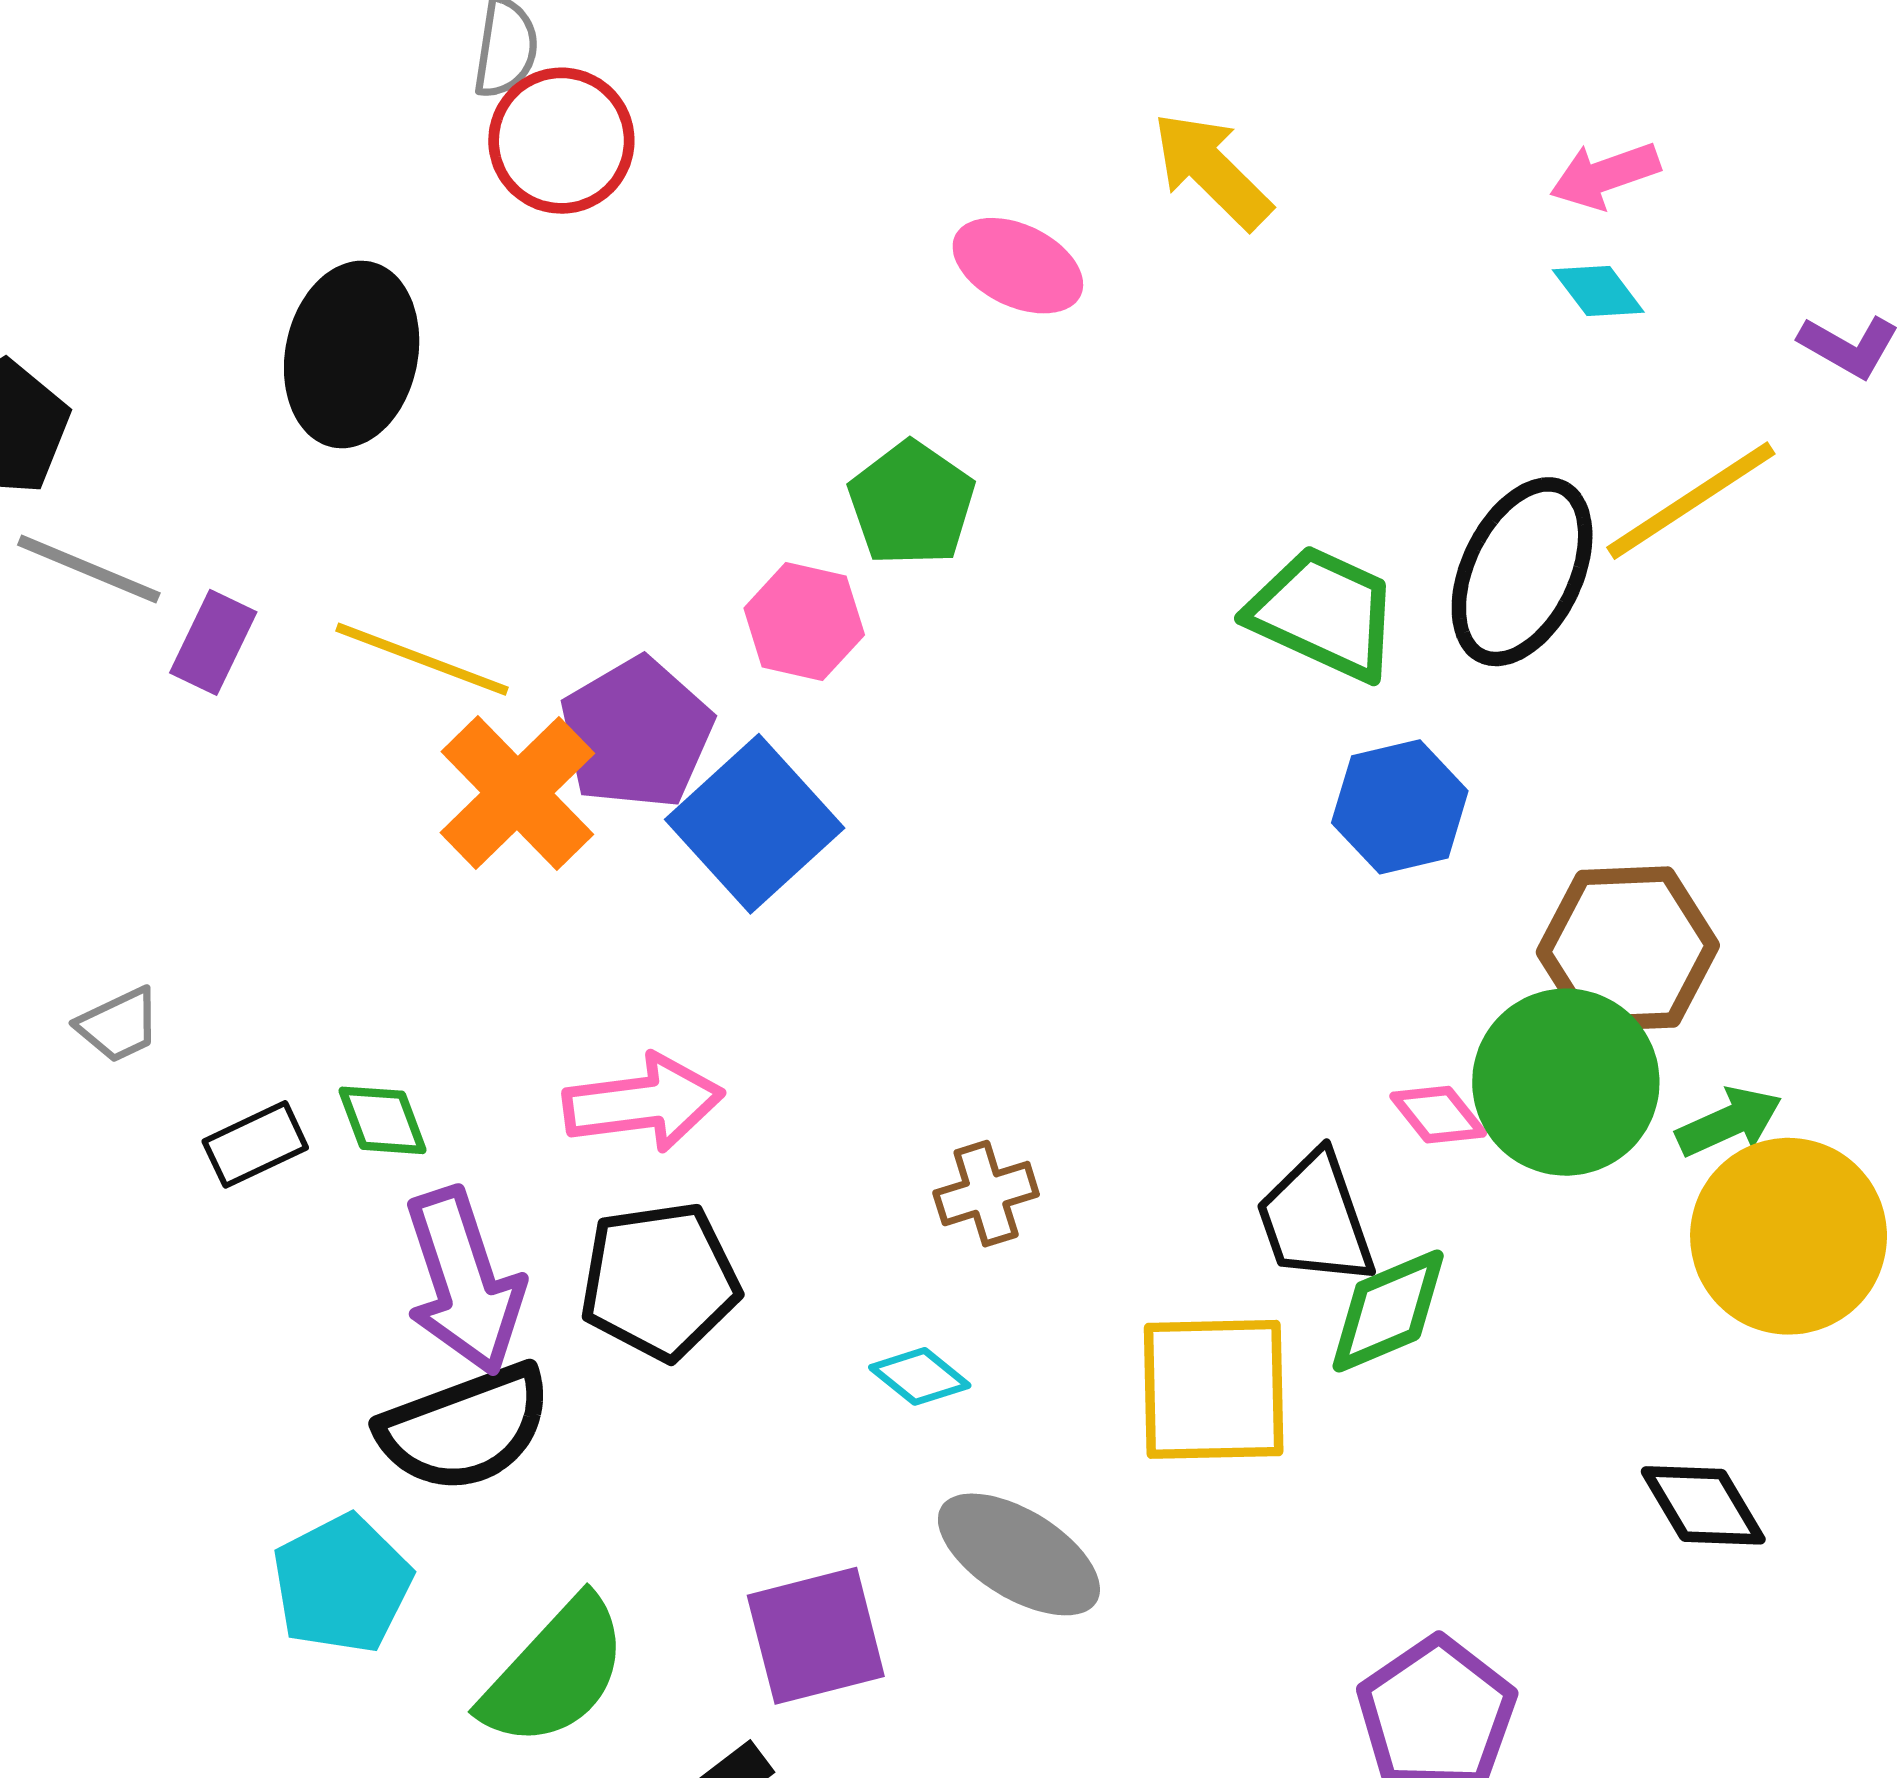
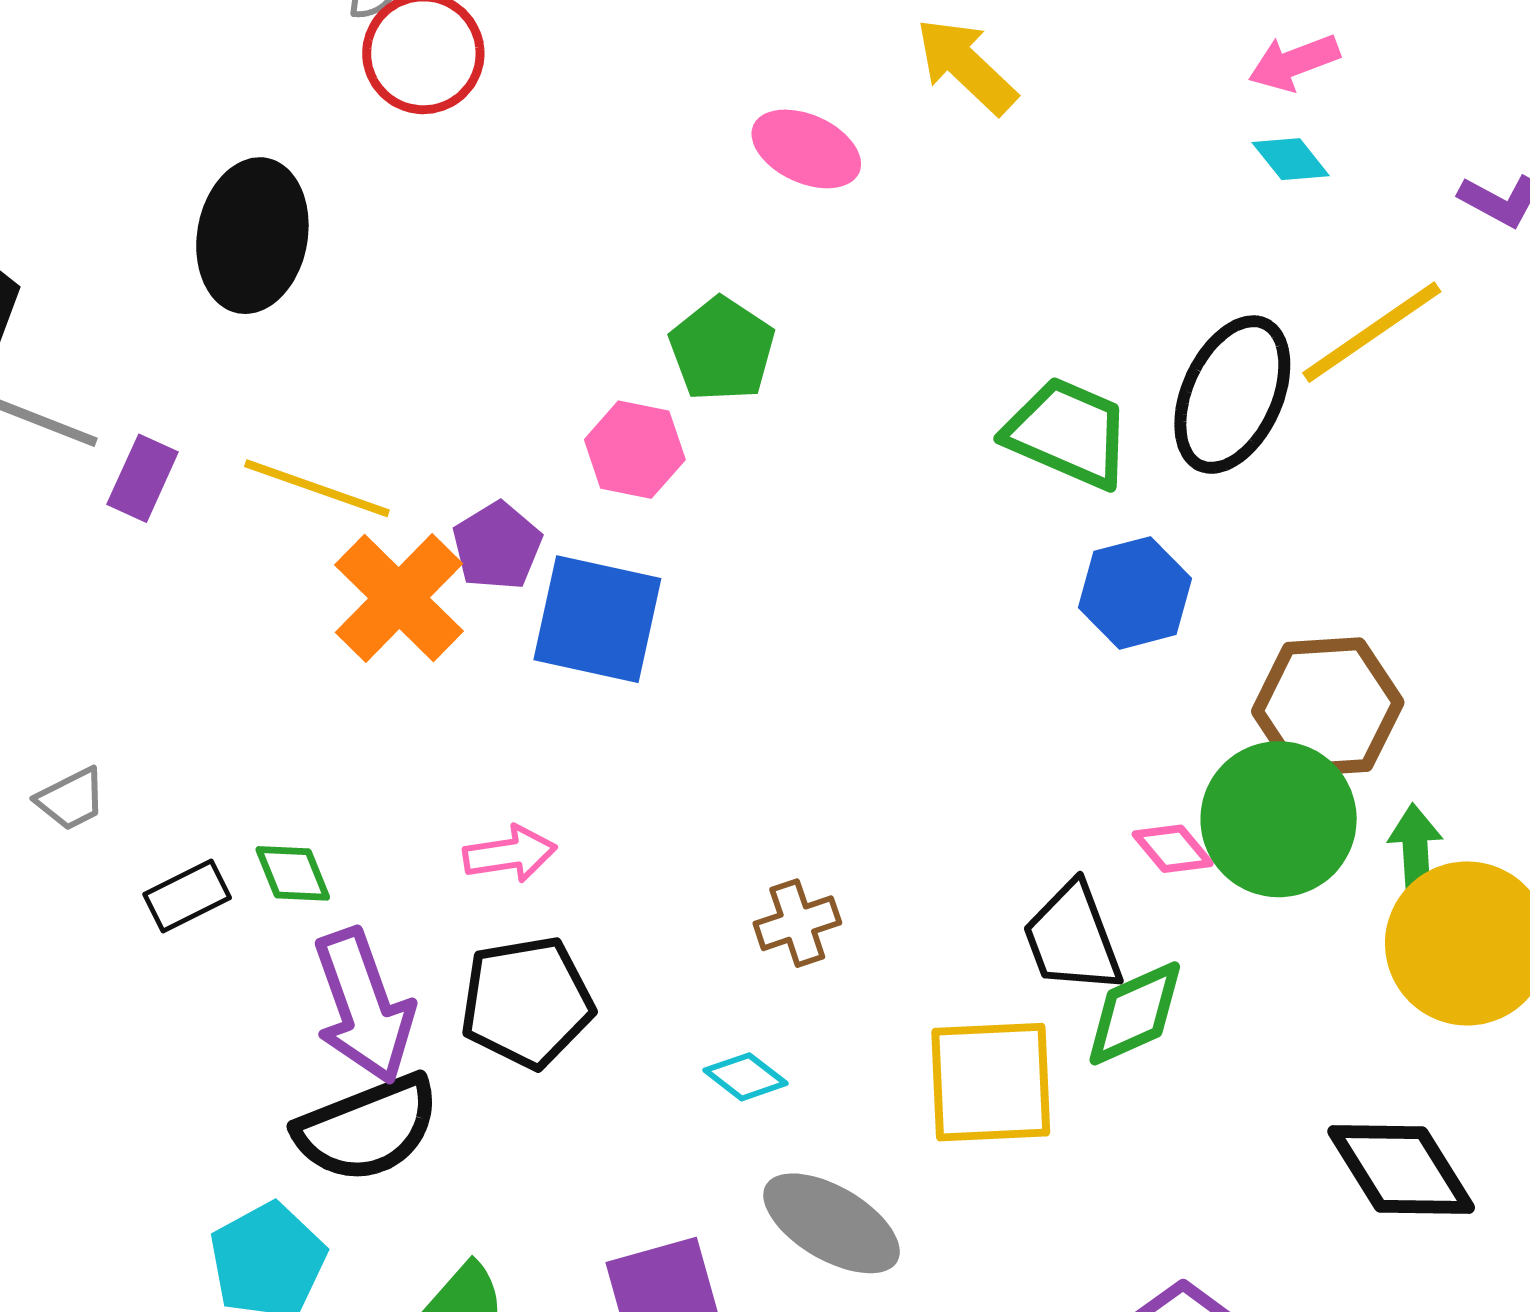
purple pentagon: (636, 733) -> (497, 546), size x0.7
blue square: (755, 824) -> (597, 619), turned -34
pink arrow: (643, 1103) -> (510, 854), size x0.7
green arrow: (1729, 1122) -> (1415, 849), turned -68
black diamond: (1703, 1505) -> (1401, 1170), size x1.4

